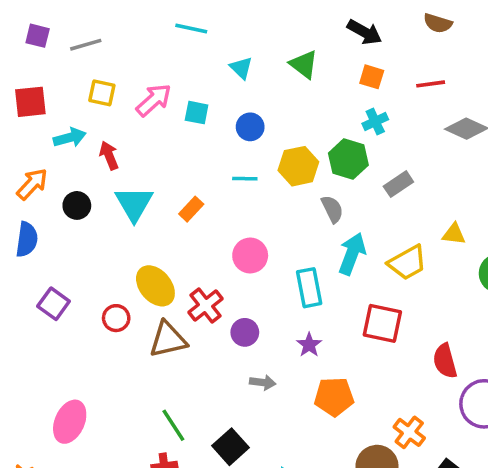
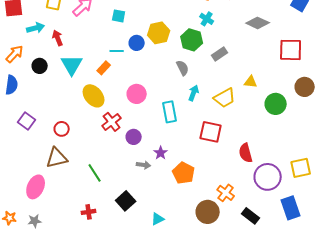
cyan square: (197, 113) -> (119, 16), moved
cyan cross: (375, 122) -> (207, 19), turned -32
blue circle: (250, 127) -> (137, 43), moved
yellow hexagon: (298, 166) -> (159, 33), moved
cyan line: (245, 179) -> (117, 51), moved
cyan arrow: (352, 254) -> (194, 93), size x0.7
yellow ellipse: (155, 286) -> (94, 96), moved
brown triangle: (168, 339) -> (57, 158), moved
purple star: (309, 345) -> (161, 153), moved
orange pentagon: (334, 397) -> (184, 173), turned 30
green line: (173, 425) -> (95, 173), moved

